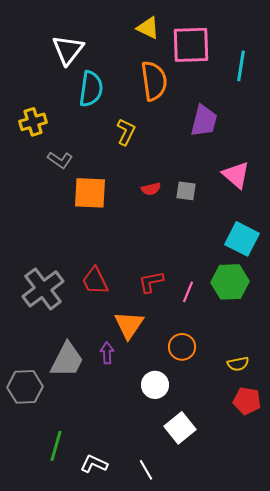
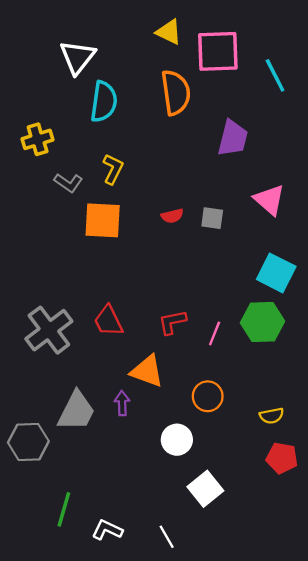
cyan line: (241, 66) -> (275, 75), turned -36
yellow L-shape: (126, 132) -> (113, 169), moved
orange triangle: (129, 325) -> (147, 371), turned -44

